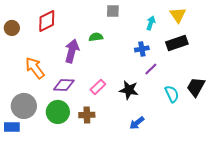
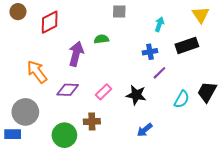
yellow triangle: (178, 15) -> (201, 15), moved
brown circle: (12, 28) -> (18, 12), moved
cyan semicircle: (172, 94) -> (182, 99), turned 54
green circle: (58, 112) -> (64, 135), moved

